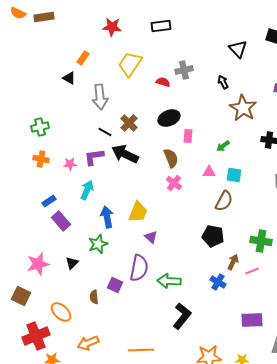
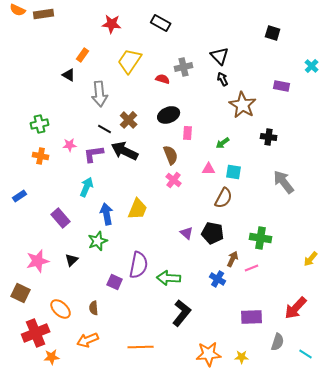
black rectangle: (161, 26) -> (161, 23), turned 36
black triangle: (238, 49) -> (220, 56), moved
pink star: (70, 164) -> (70, 145), moved
blue rectangle: (49, 201) -> (20, 196), moved
purple triangle: (151, 237) -> (187, 233), moved
brown semicircle: (94, 297) -> (94, 308), moved

